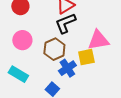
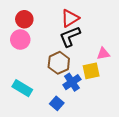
pink circle: (22, 40) -> (20, 40), moved
pink triangle: (98, 40) -> (103, 54), size x0.6

